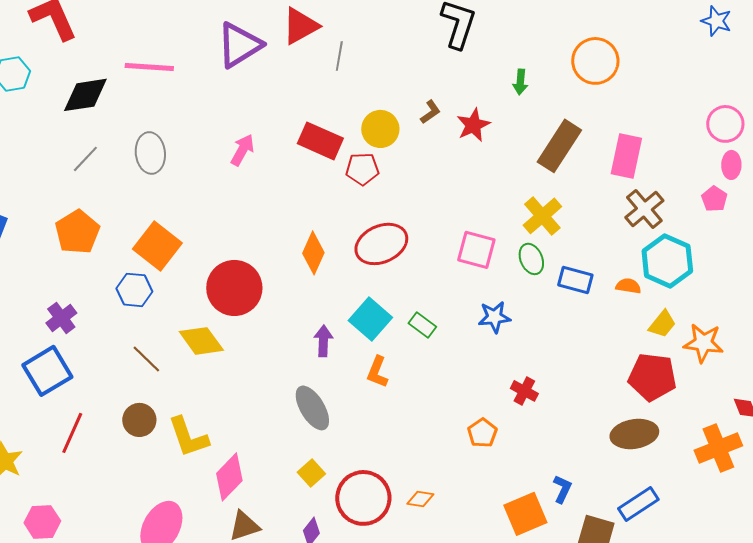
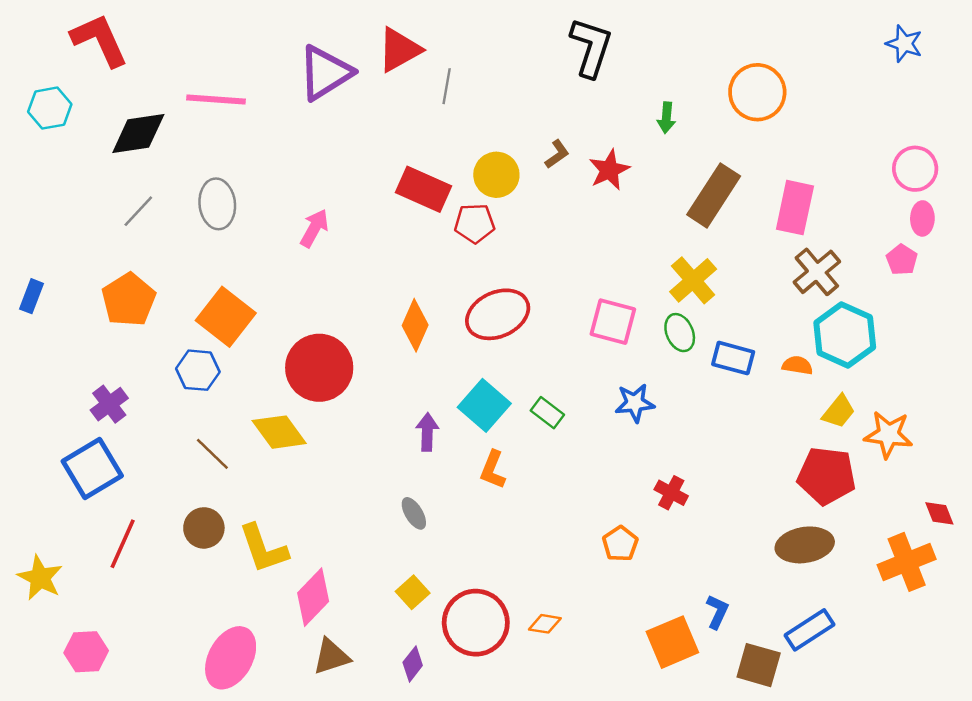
pink arrow: (242, 150) -> (314, 228), moved
gray ellipse: (312, 408) -> (414, 513), size x0.6

